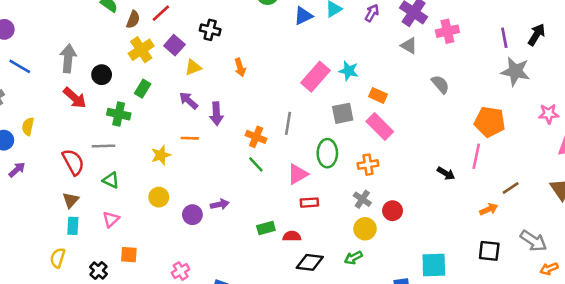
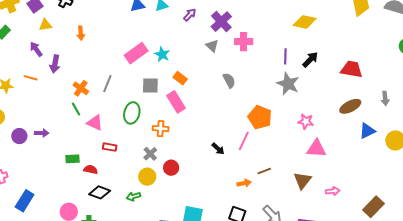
pink triangle: (298, 174) -> (95, 123), moved, turned 42

